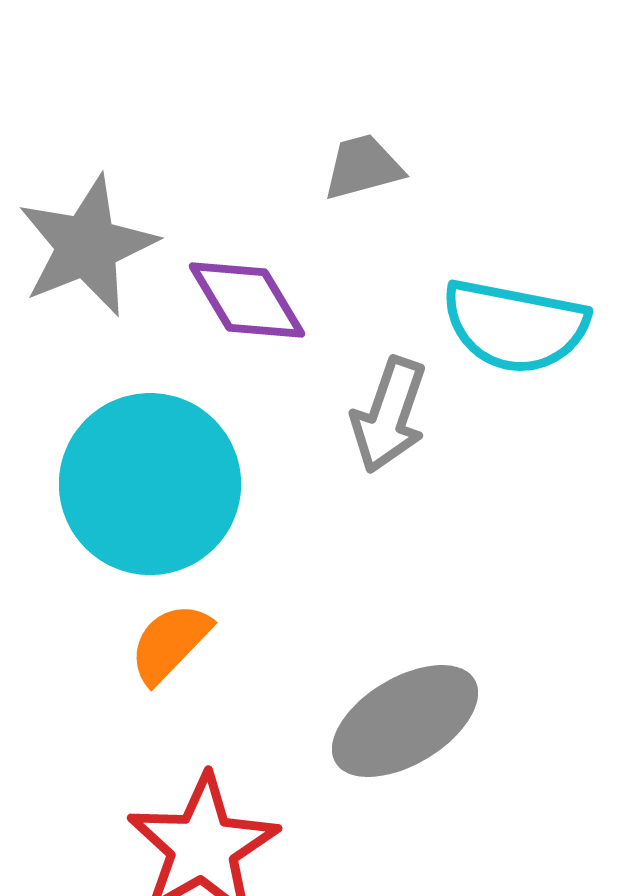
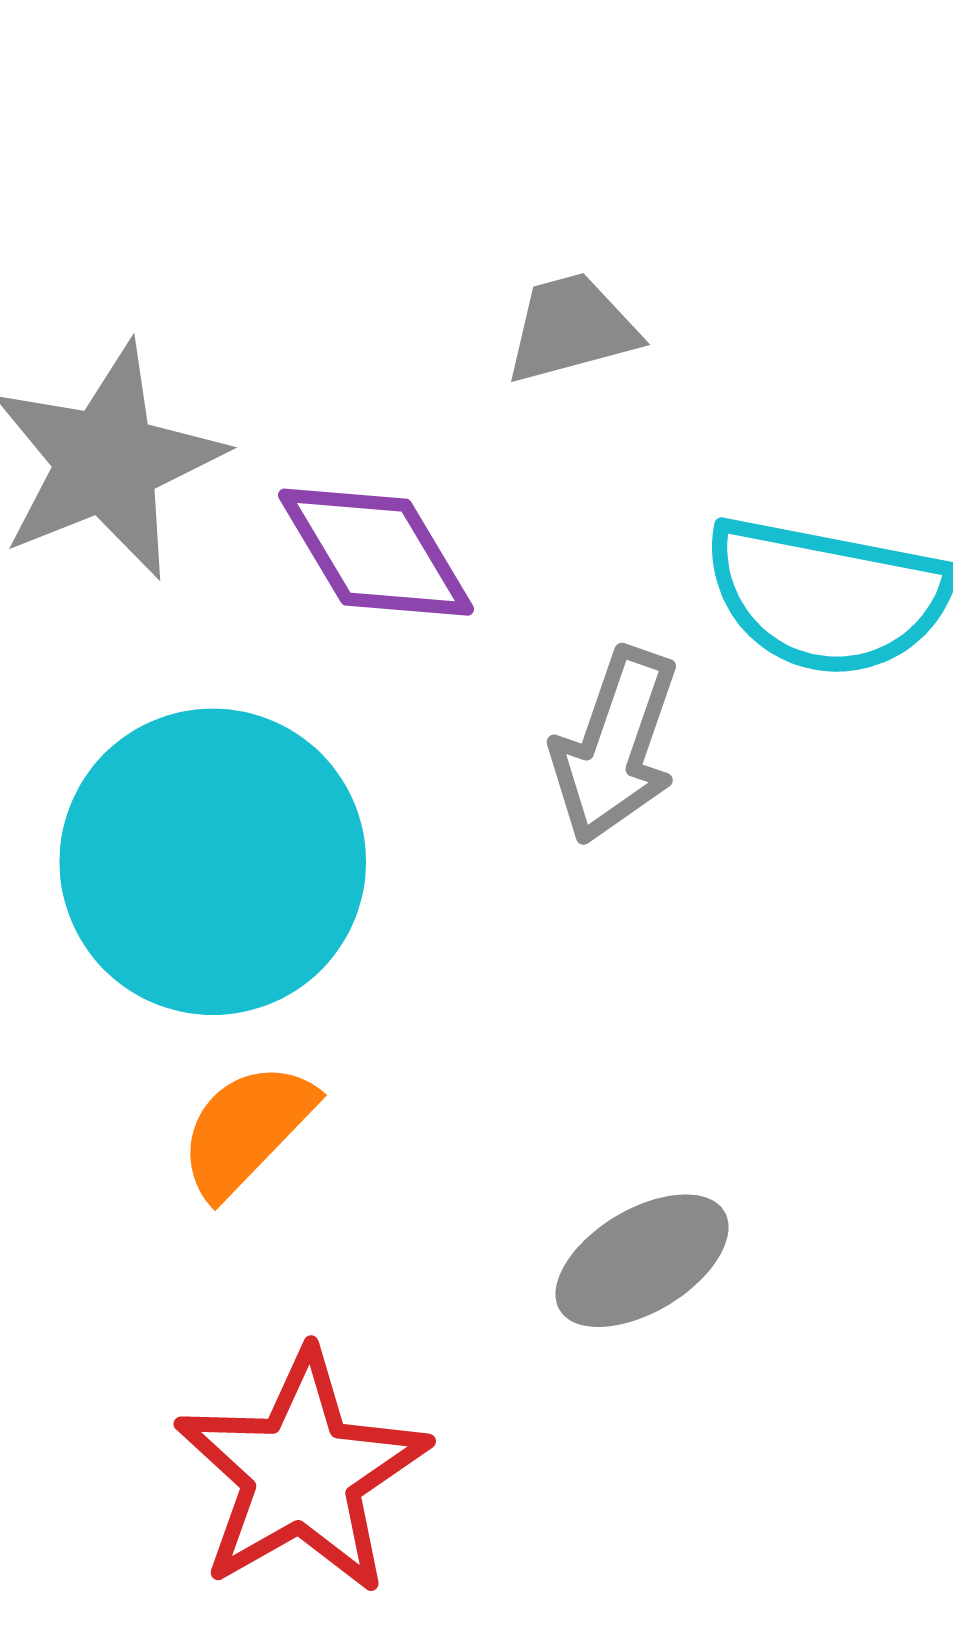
gray ellipse: (405, 721) -> (642, 1261), size x0.7

